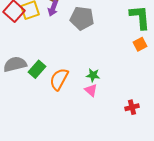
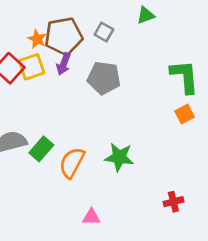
green star: (93, 75) -> (119, 157), size x1.5
pink triangle: (91, 90) -> (91, 217), moved, turned -40

